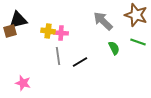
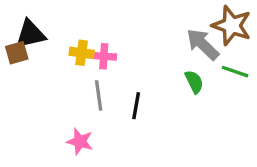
gray arrow: (103, 21) -> (203, 44), moved
black line: (80, 62) -> (136, 106), turned -49
pink star: (23, 83) -> (80, 141), moved

